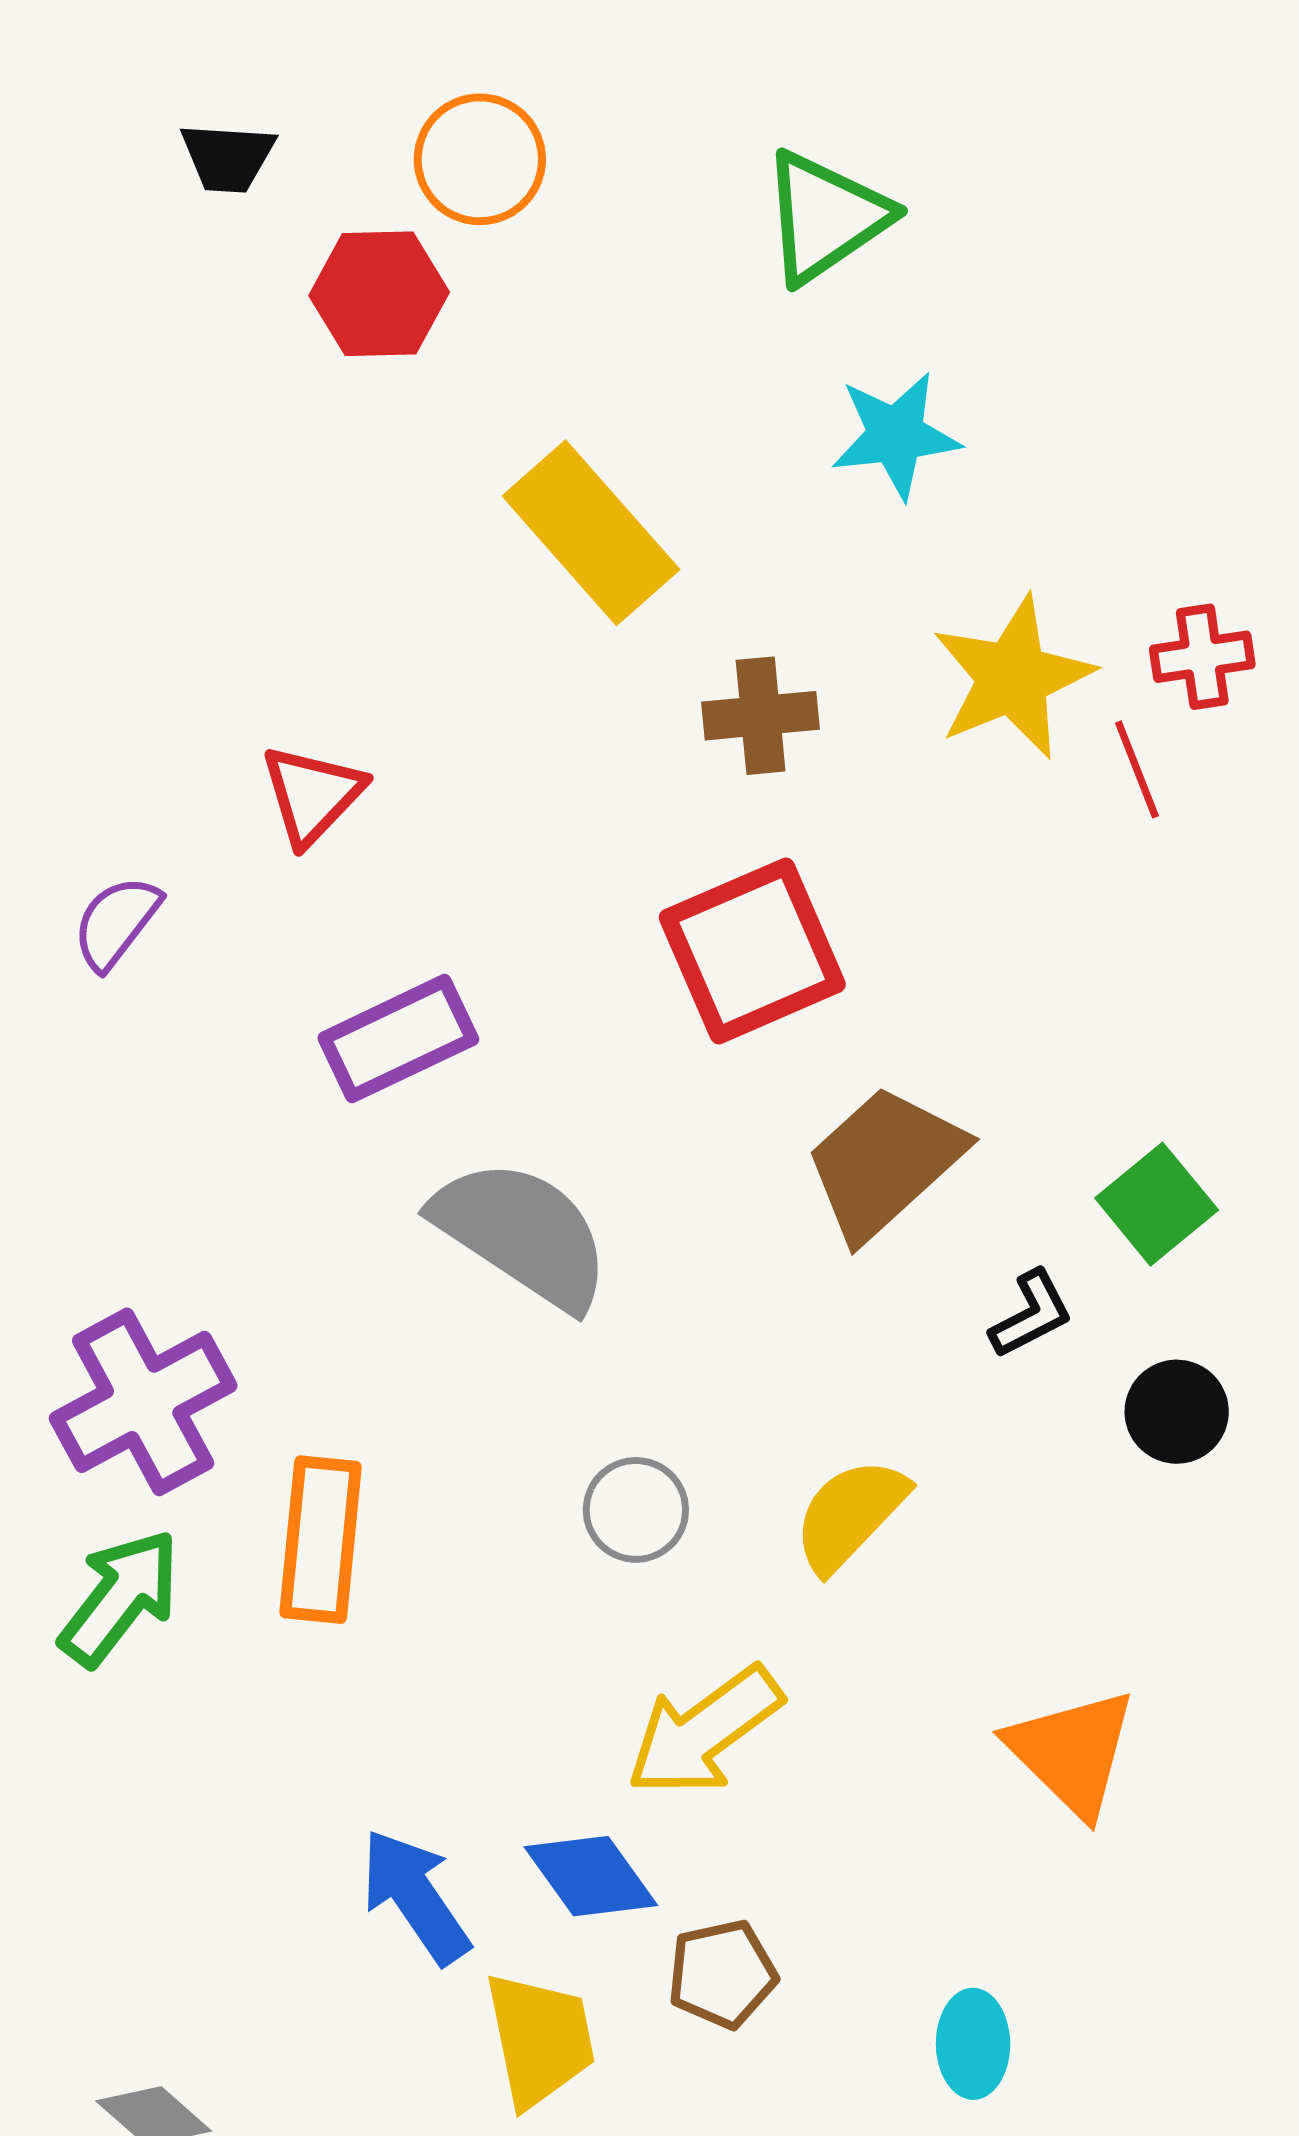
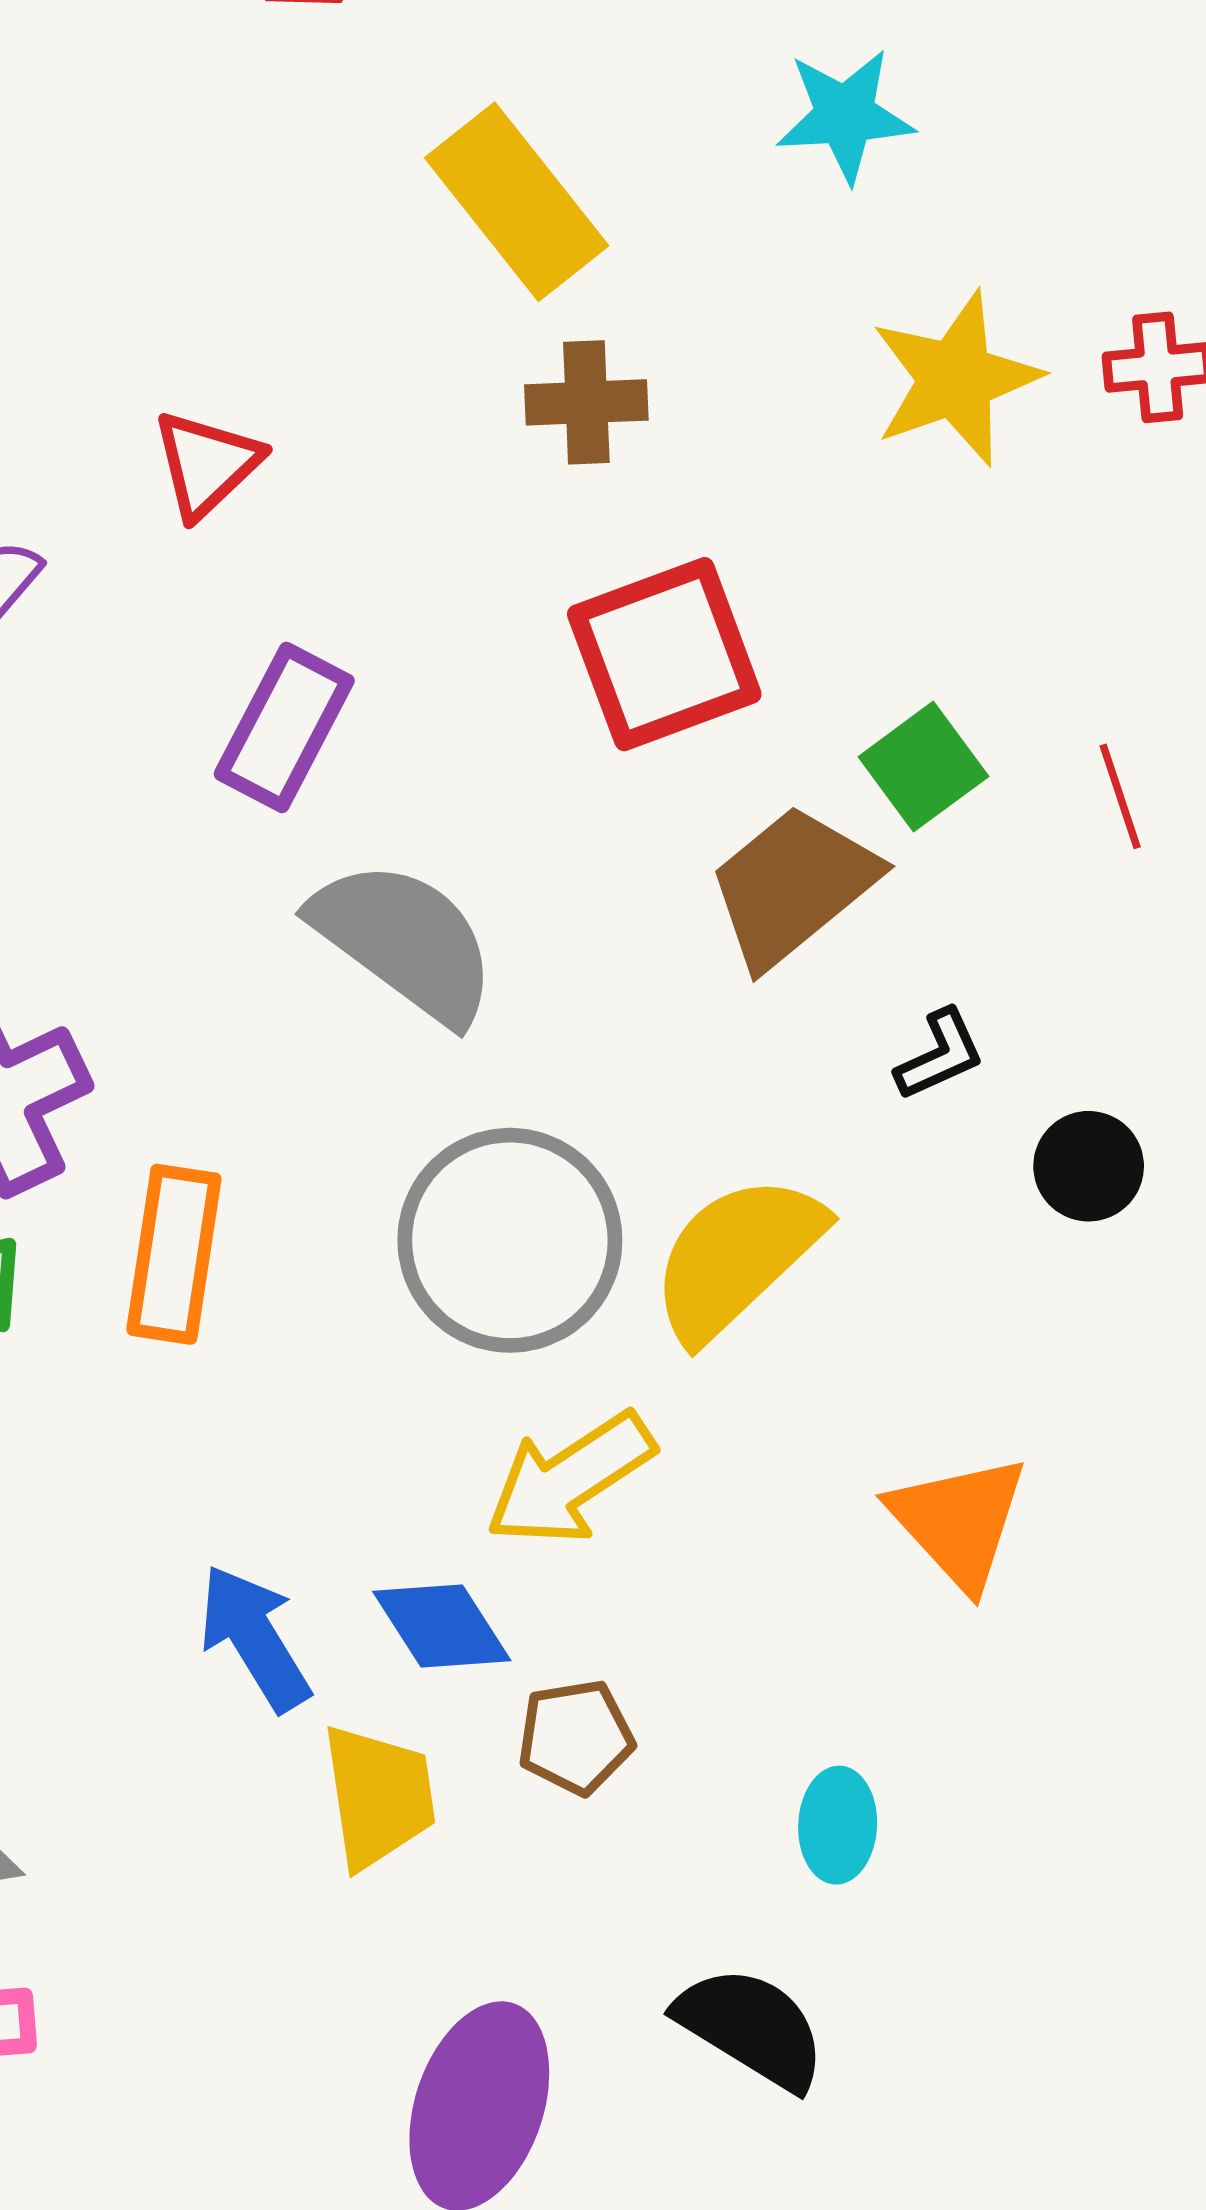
brown cross: (761, 716) -> (586, 402), moved
red line: (1137, 769) -> (1120, 796), moved
purple rectangle: (398, 1039) -> (284, 727), turned -40
green square: (1157, 1204) -> (923, 767), moved
gray circle: (636, 1510) -> (510, 1240), size x2.0
yellow semicircle: (850, 1515) -> (737, 1257), size x1.4

